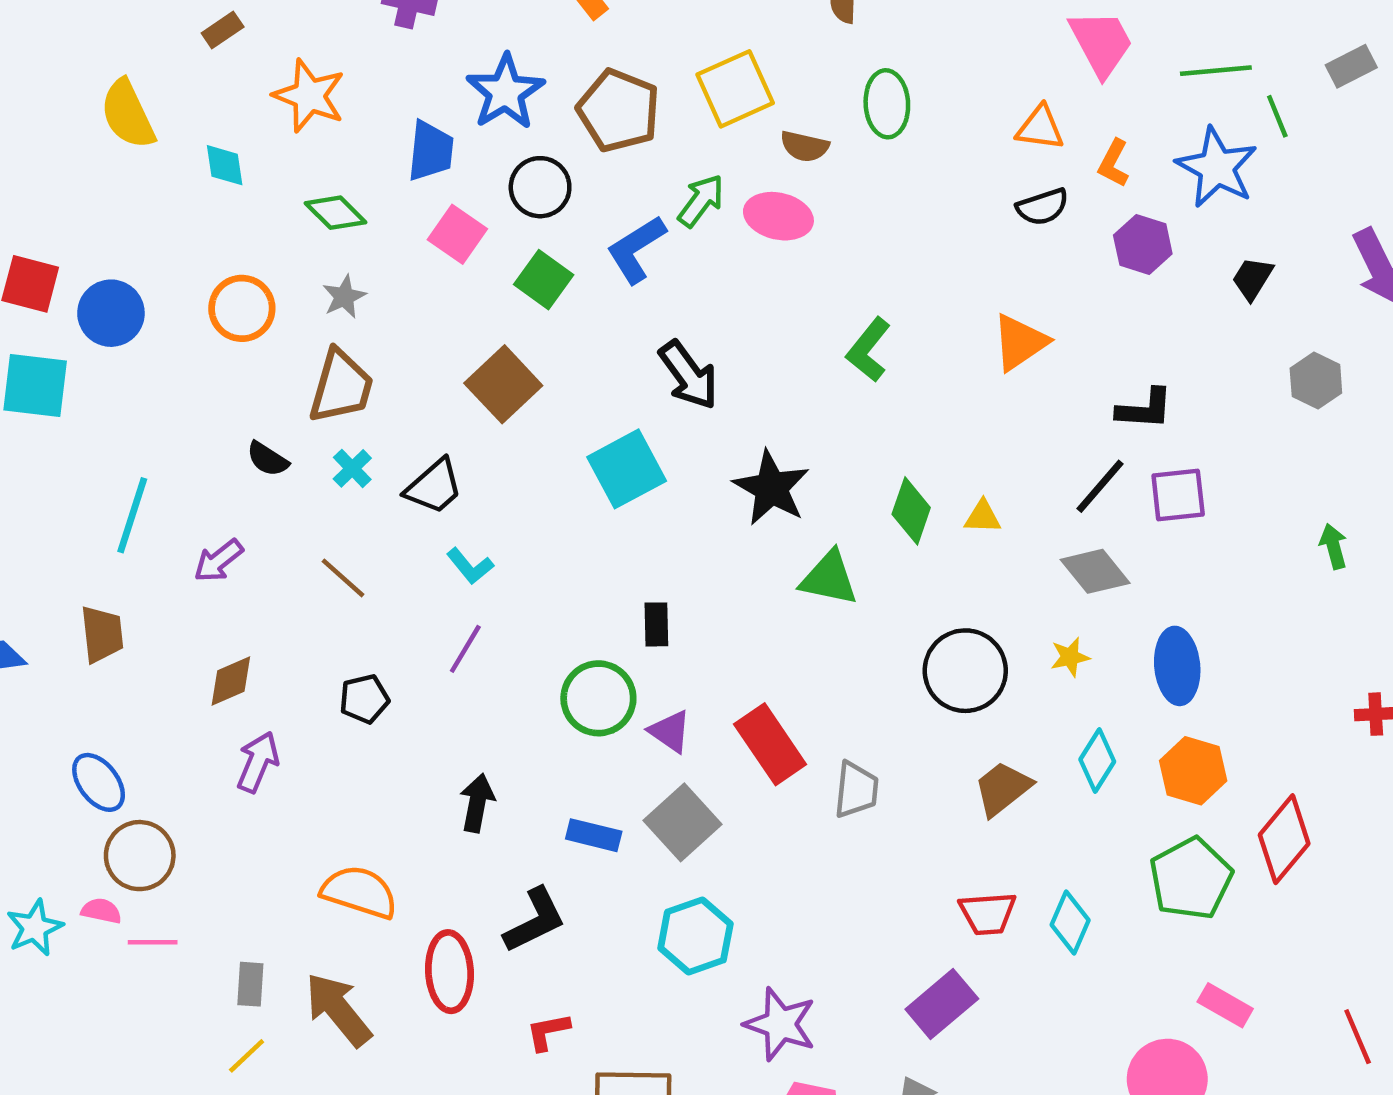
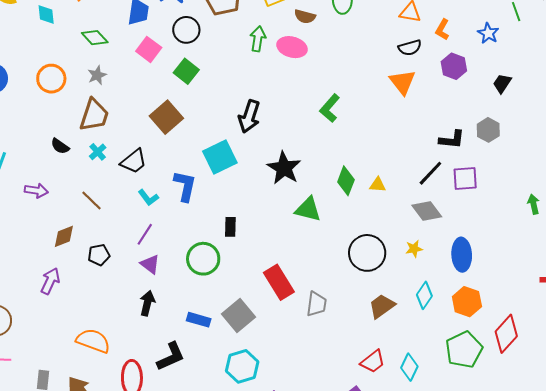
blue star: (1217, 167) -> (488, 33), size x0.6
green arrow: (701, 201) -> (258, 39), turned -30
blue L-shape: (636, 249) -> (185, 186), moved, turned 132
orange triangle: (1020, 342) -> (403, 82), moved, turned -36
black arrow: (689, 375) -> (249, 116), turned 52
gray hexagon: (1316, 381) -> (488, 130), moved
purple arrow: (218, 561) -> (36, 191), turned -135
brown diamond: (231, 681) -> (64, 236), moved
purple triangle: (670, 731) -> (150, 264), moved
red trapezoid: (988, 913) -> (373, 361), turned -36

